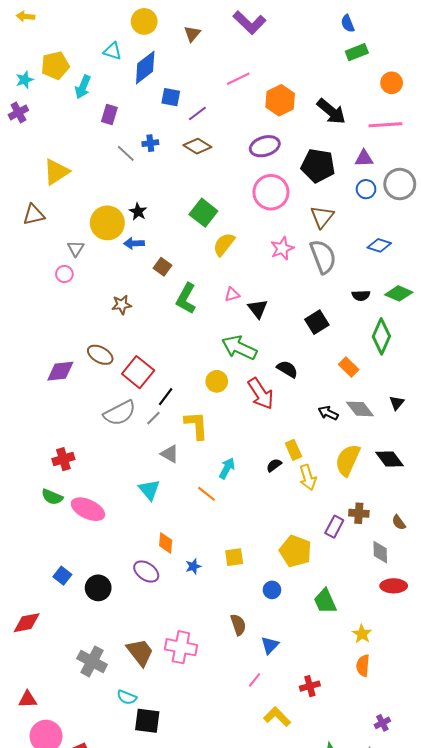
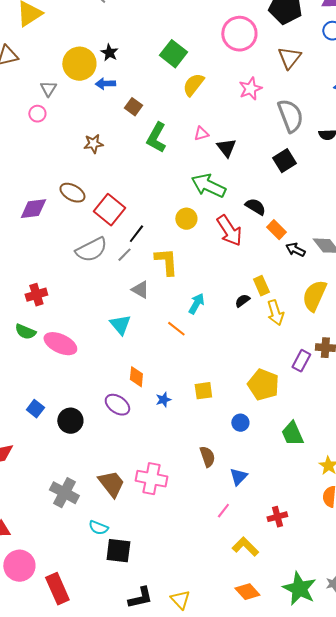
gray semicircle: (323, 257) -> (290, 116), moved
orange rectangle: (349, 367) -> (276, 230), moved

